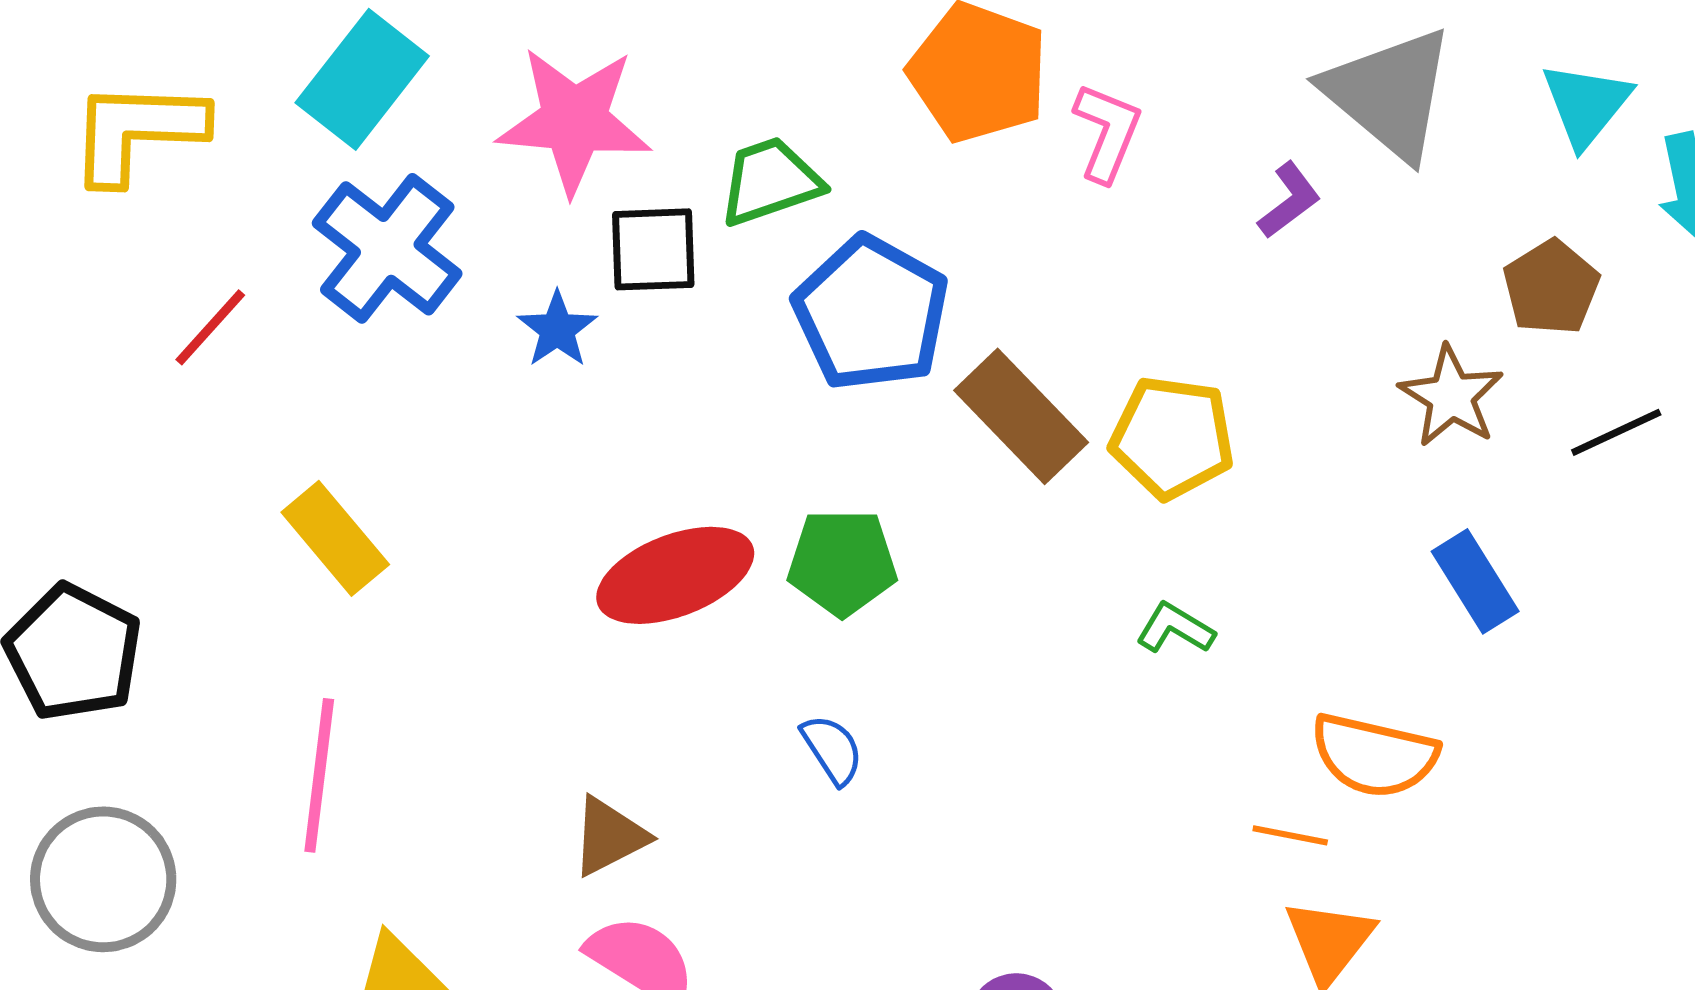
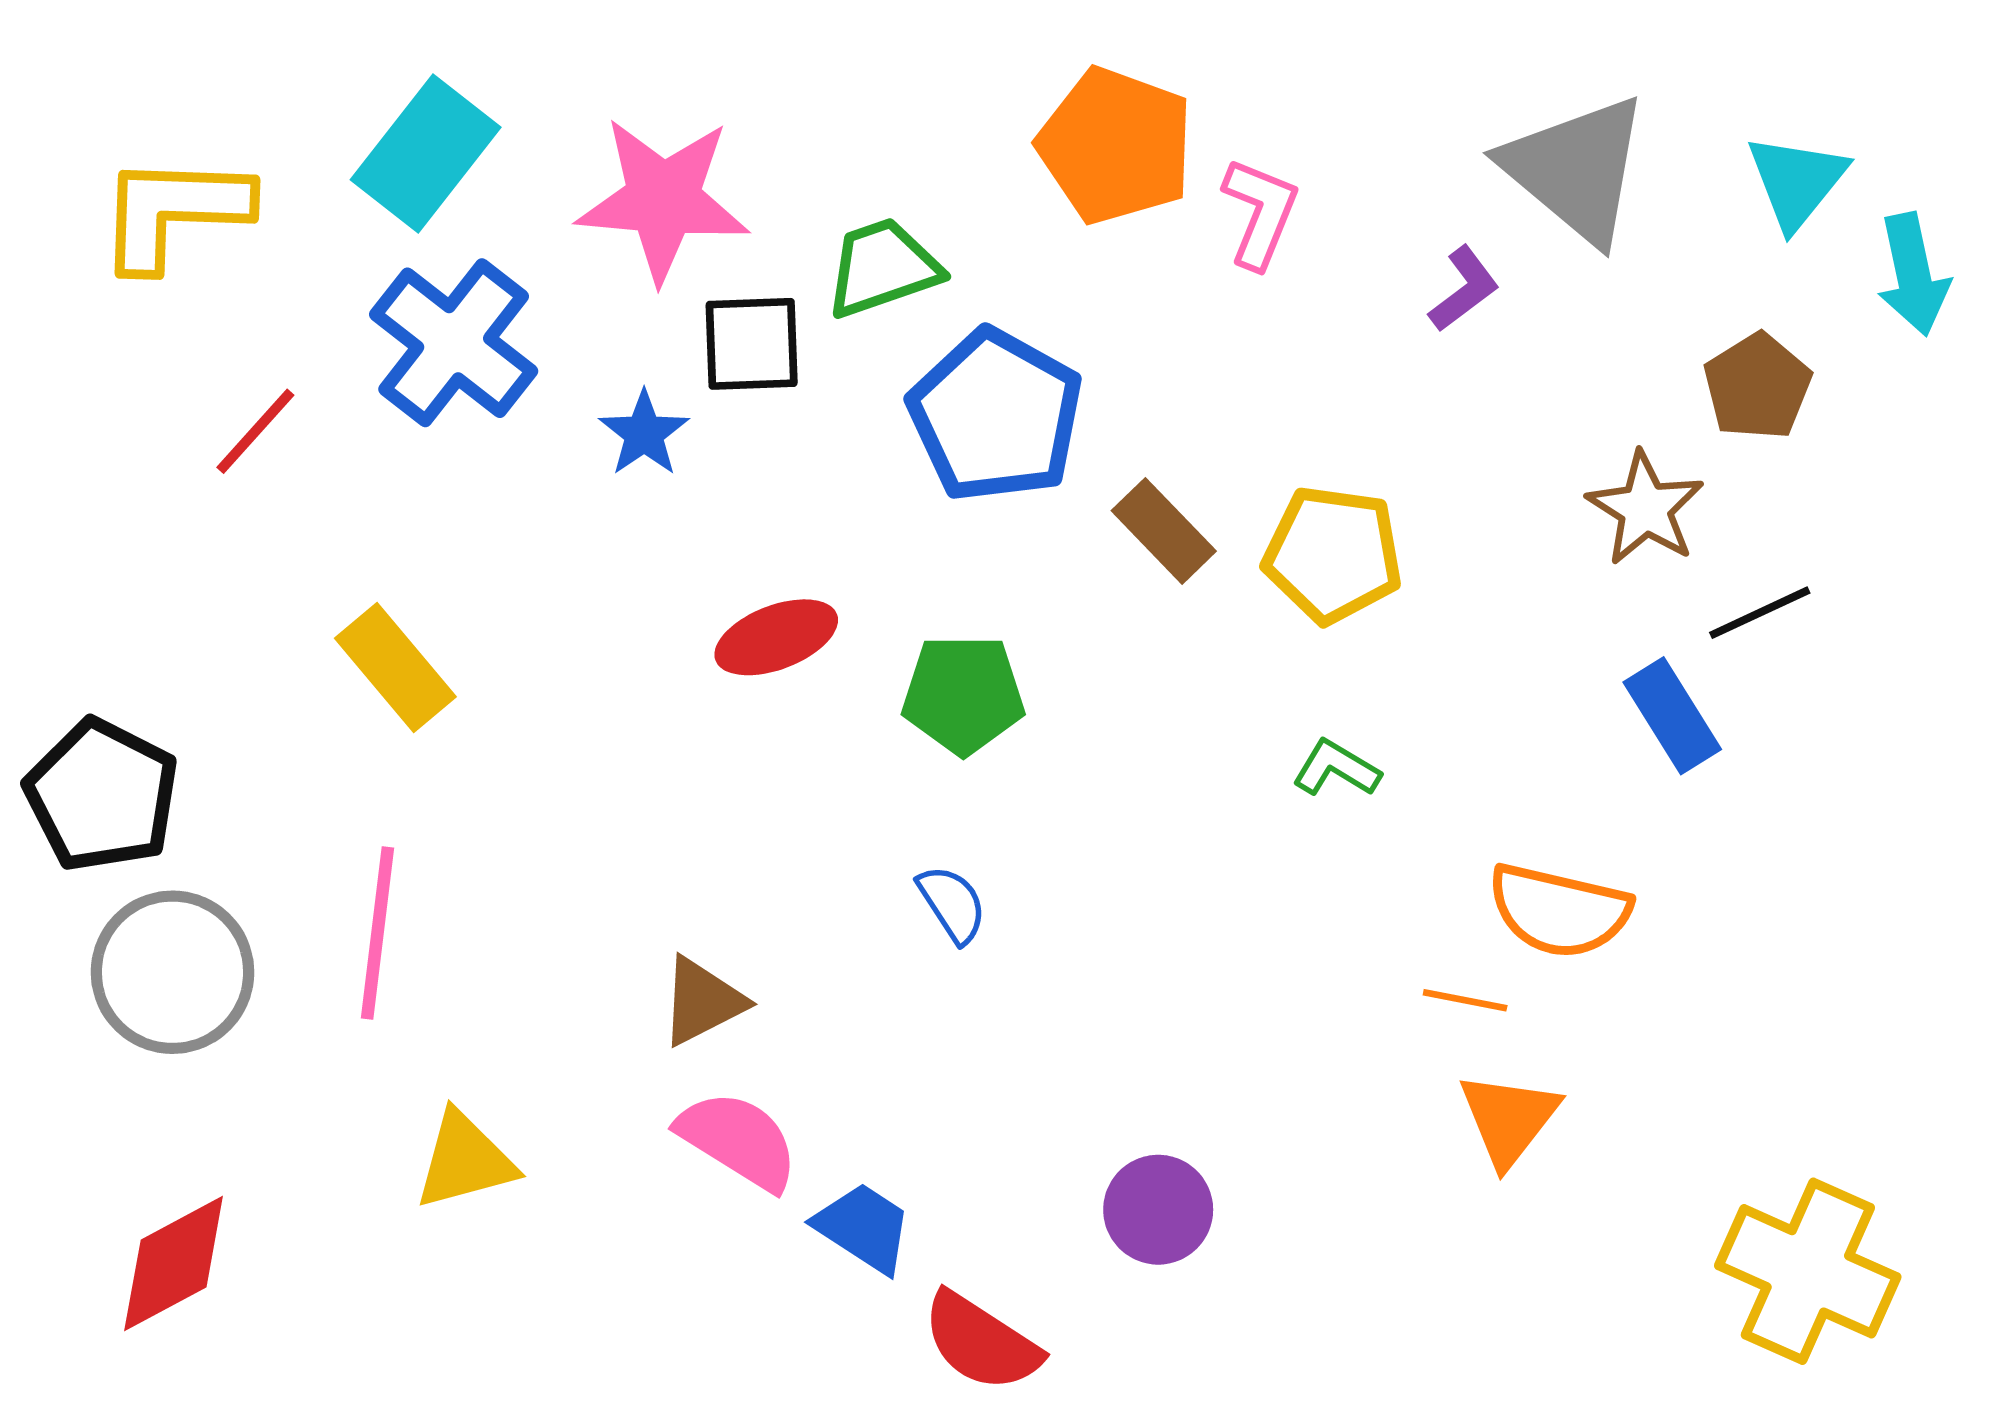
brown rectangle: (1021, 416) -> (1164, 531), size x0.7
black line: (1616, 432) -> (1760, 613), moved
red ellipse: (675, 575) -> (776, 637), moved, size x0.7
gray circle: (103, 879) -> (172, 972), moved

